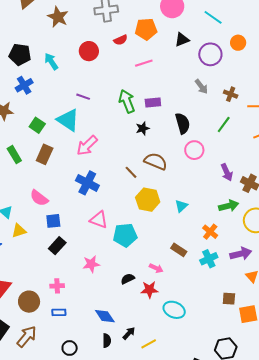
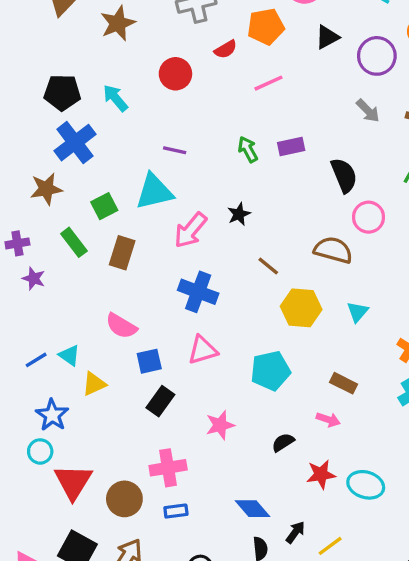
brown star: (58, 17) -> (118, 23), turned 30
blue cross: (24, 85) -> (75, 143), size x1.4
green arrow: (127, 101) -> (248, 149), size x0.7
cyan triangle: (68, 120) -> (154, 192), turned -40
green square: (37, 125) -> (104, 206), turned 35
black star: (143, 128) -> (239, 214), moved
green rectangle: (14, 155) -> (74, 242), moved
brown semicircle: (156, 161) -> (333, 250), moved
pink triangle: (99, 220) -> (203, 350), moved, turned -30
brown rectangle: (179, 250) -> (343, 383), moved
pink cross: (57, 286) -> (168, 468), size x1.5
red star: (149, 290) -> (321, 474), moved

